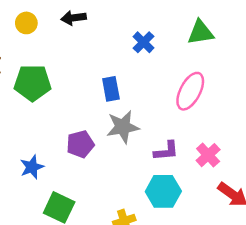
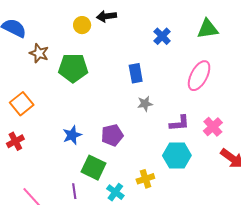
yellow circle: (26, 23) -> (82, 25), moved
gray star: (123, 127) -> (145, 104), size x0.6
purple pentagon: (80, 144) -> (112, 135), moved

